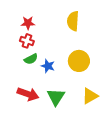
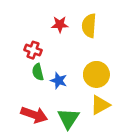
red star: (28, 23) -> (60, 24), moved
green semicircle: (31, 59) -> (38, 72), turned 104
yellow triangle: (90, 96) -> (100, 105), moved

